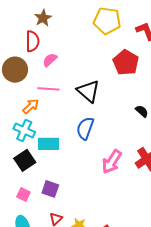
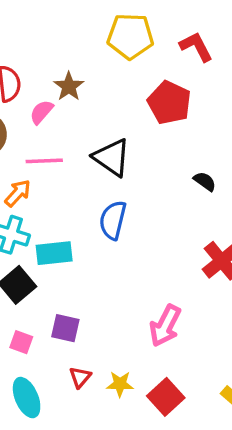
brown star: (43, 18) -> (69, 86), moved
pink arrow: (112, 162) -> (165, 326), moved

